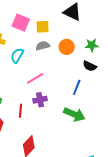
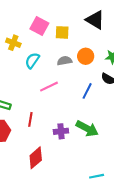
gray semicircle: (43, 46) -> (65, 61), moved
blue line: (77, 87) -> (87, 91), moved
purple cross: (40, 100) -> (61, 131), moved

